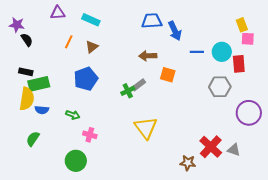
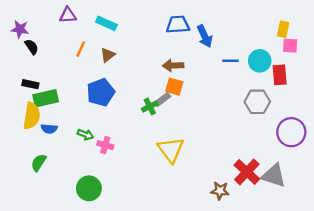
yellow rectangle: (242, 25) -> (283, 29), turned 32
orange square: (168, 75) -> (174, 87), moved
pink cross: (90, 135) -> (105, 145), moved
gray triangle: (234, 150) -> (274, 175), size x1.6

